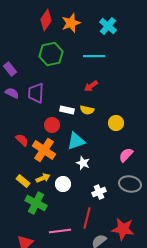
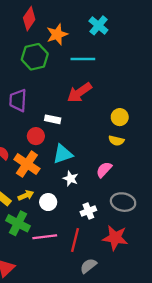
orange star: (71, 23) -> (57, 34), moved
red arrow: (91, 86) -> (79, 92), size x1.6
yellow semicircle: (87, 110) -> (116, 141), moved
yellow circle: (116, 123) -> (120, 117), moved
pink semicircle: (126, 155) -> (104, 170), moved
red star: (123, 229) -> (115, 238), moved
pink line: (60, 231) -> (45, 237), moved

